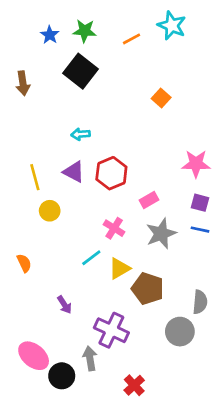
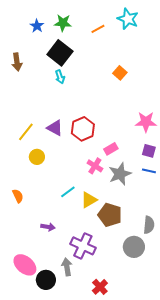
cyan arrow: (81, 134) -> (60, 77), moved, turned -104
yellow line: (35, 177) -> (26, 132), turned 54
pink cross: (114, 228) -> (95, 166), moved
purple arrow: (64, 305) -> (48, 227), turned -48

